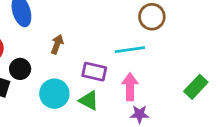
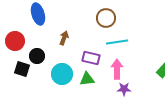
brown circle: (152, 17) -> (106, 18), moved
green triangle: (89, 101) -> (87, 79), turned -35

